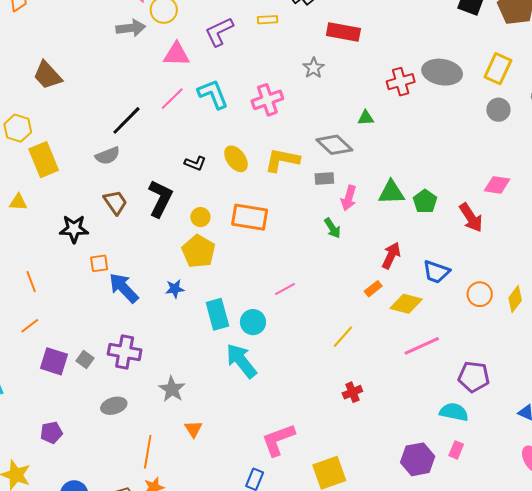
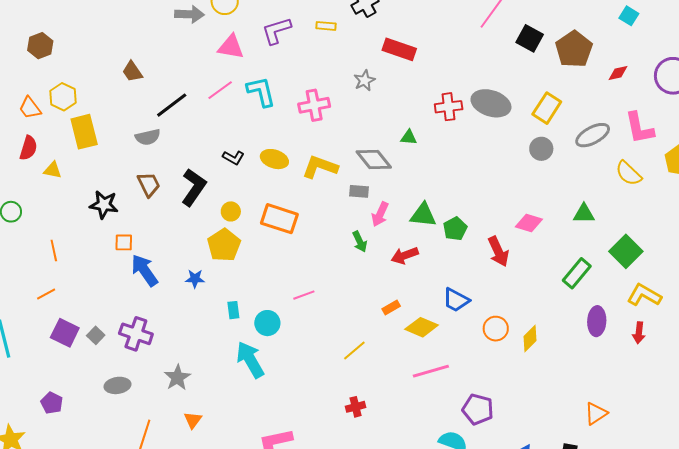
brown trapezoid: (48, 75) -> (132, 72), moved, size x0.7
yellow ellipse: (236, 159) -> (274, 159), turned -44
red arrow: (391, 256) -> (405, 255), moved, turned -144
cyan rectangle: (217, 314) -> (233, 310), size x0.6
purple pentagon: (51, 433) -> (52, 403), turned 30

